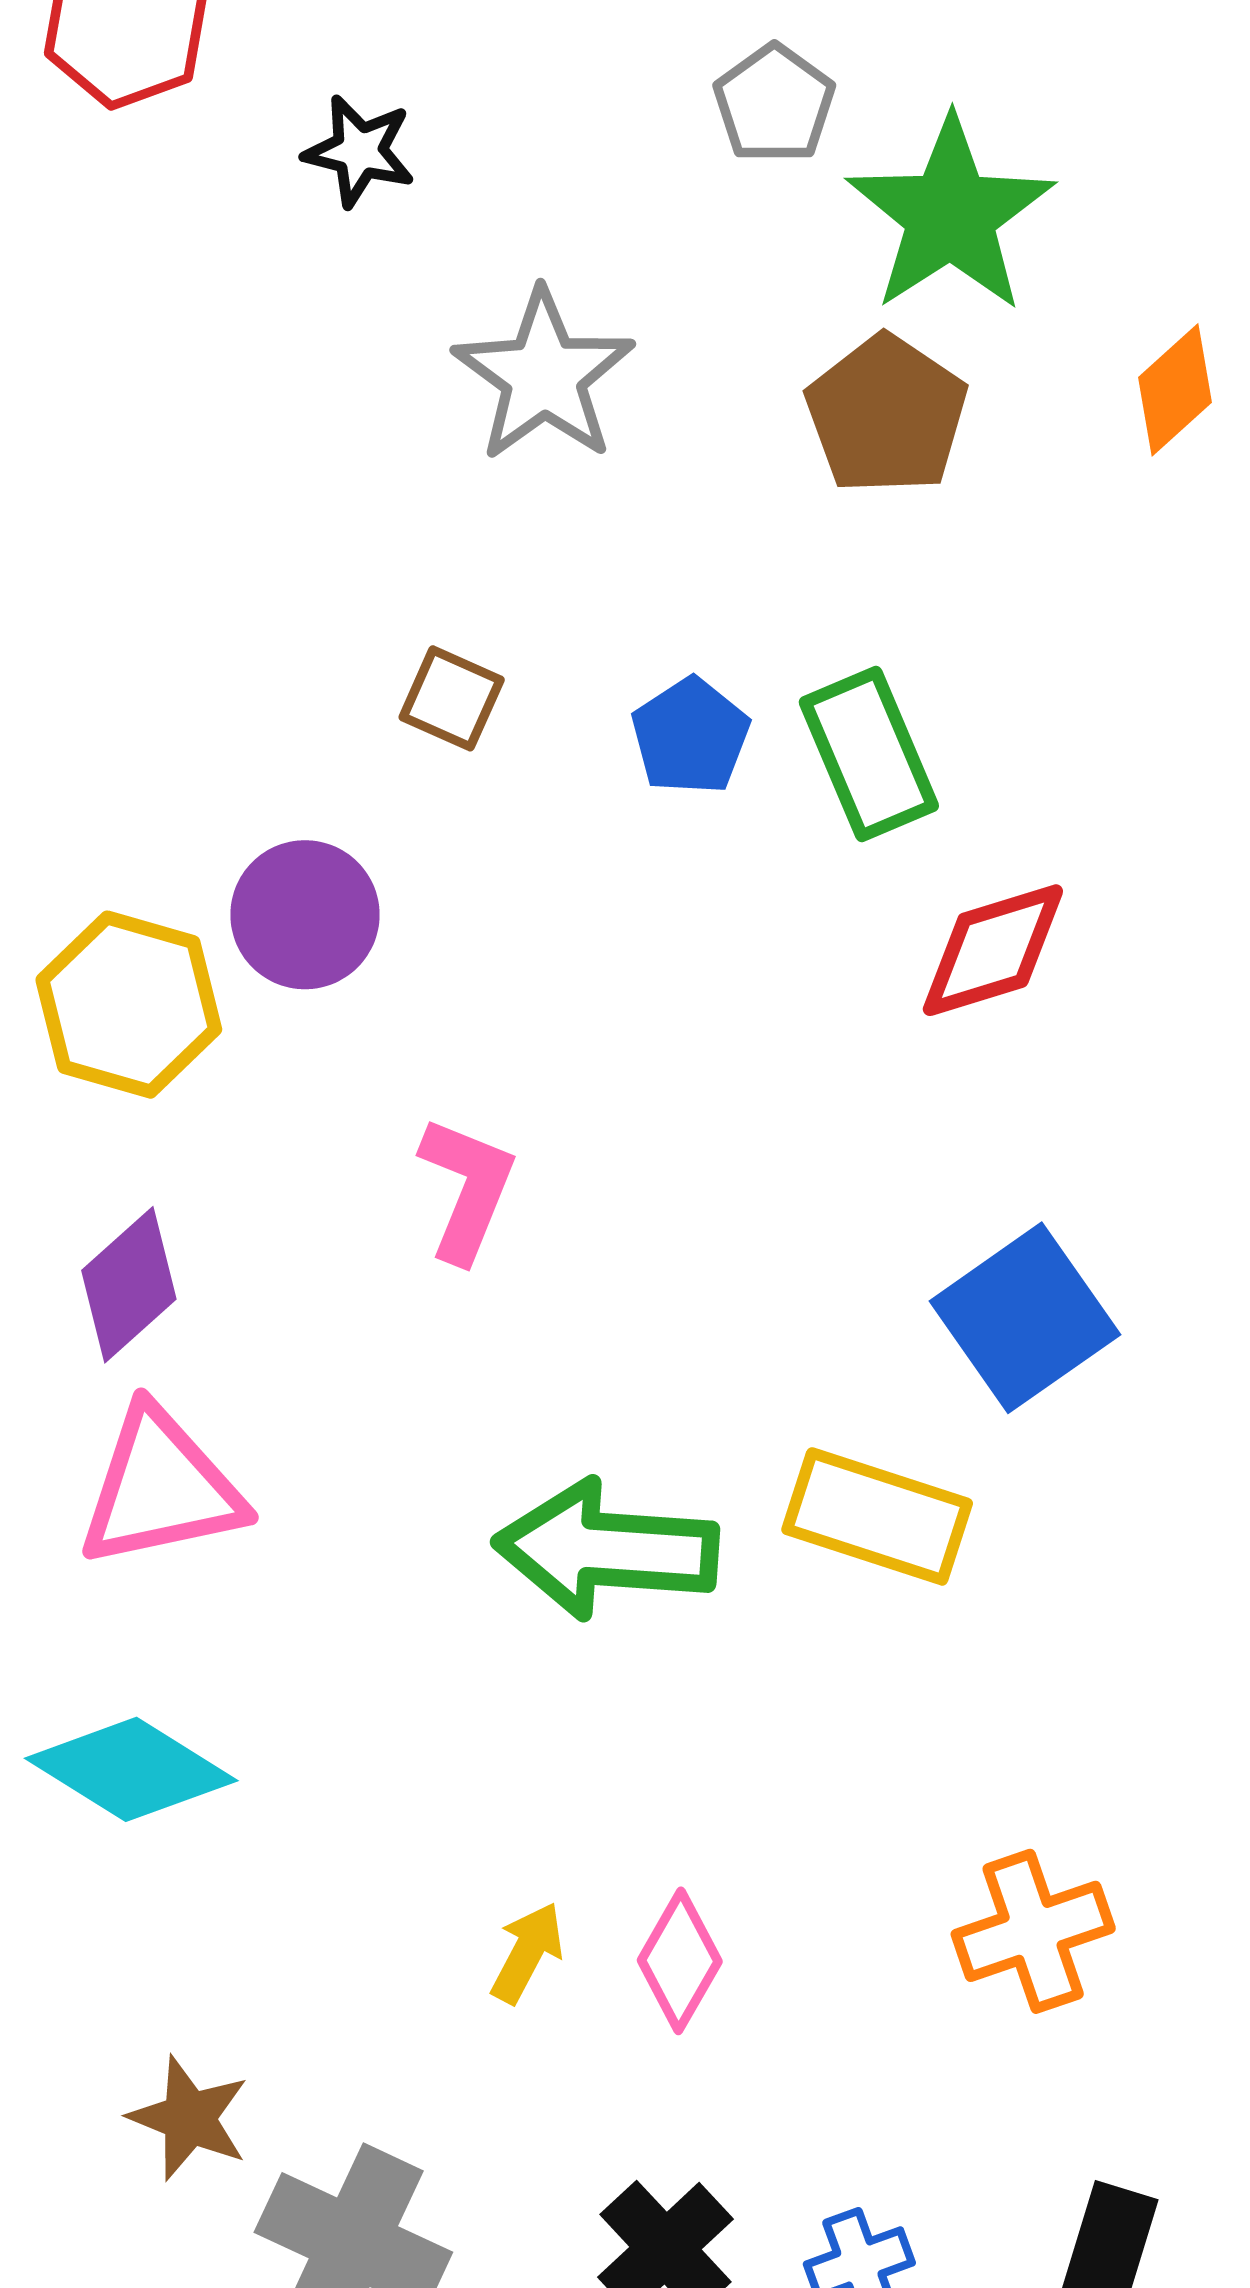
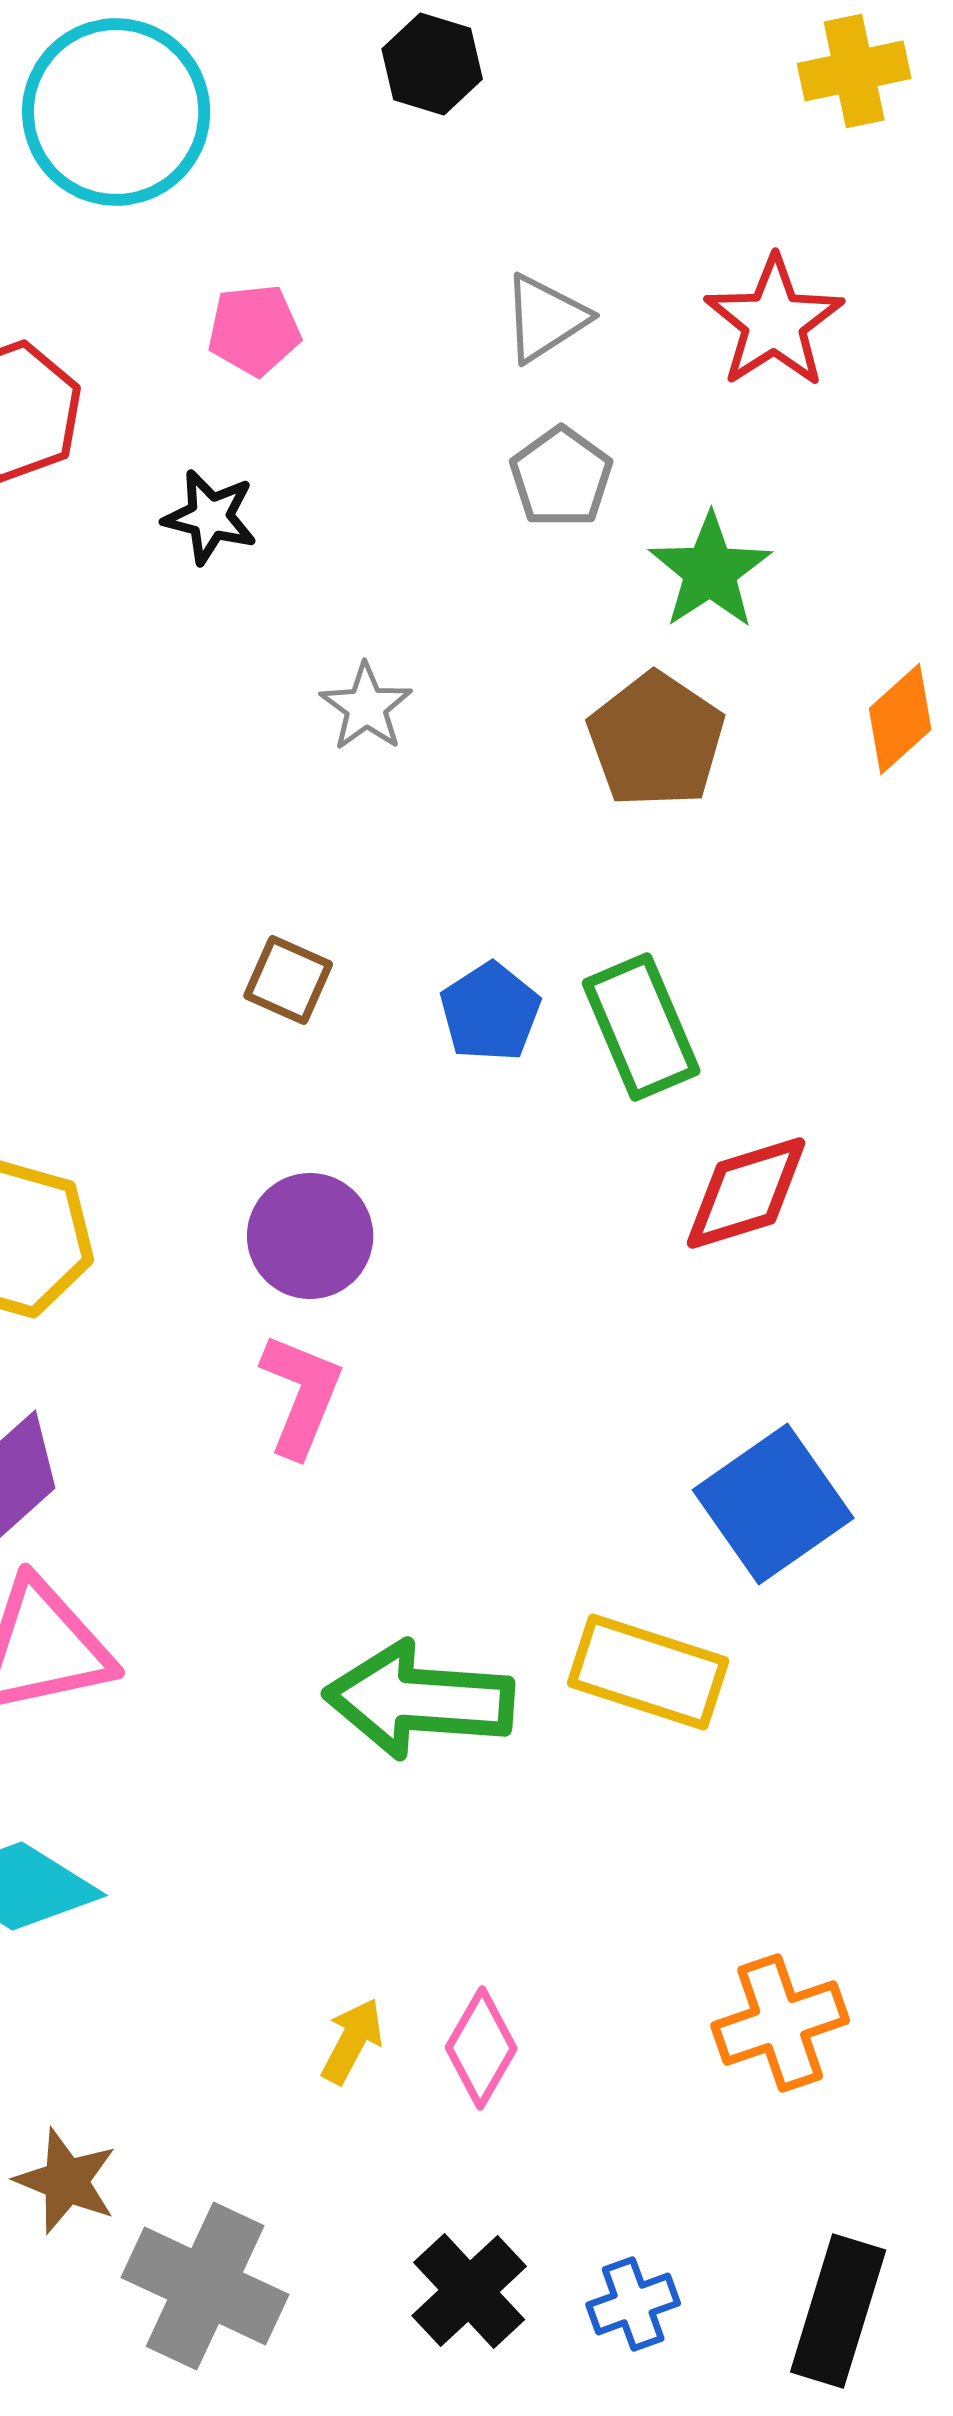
green star: (950, 215) -> (710, 571), size x0.7
gray star: (544, 376) -> (366, 707), size x0.6
purple circle: (305, 915) -> (310, 1236), moved

